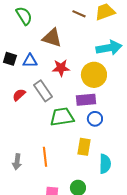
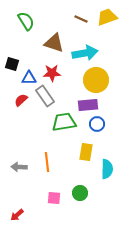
cyan arrow: (109, 48) -> (85, 53), moved
blue triangle: (30, 61) -> (29, 78), moved
red star: (61, 68) -> (52, 73), moved
gray arrow: (17, 162) -> (19, 167), turned 84

